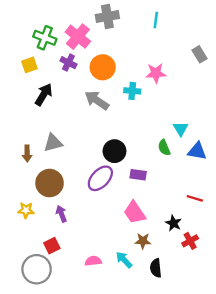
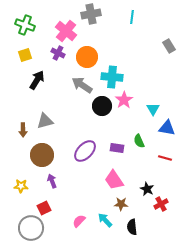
green cross: (45, 38) -> (25, 25), moved
pink star: (156, 73) -> (124, 100), moved, turned -30
cyan cross: (132, 91) -> (112, 77), size x1.5
green semicircle: (164, 148) -> (139, 141), moved
black circle: (114, 151) -> (102, 106), moved
red line: (195, 198) -> (165, 158), moved
yellow star: (26, 210) -> (21, 186), moved
pink semicircle: (93, 261) -> (79, 221), turned -40

